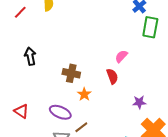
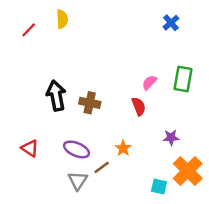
green rectangle: (150, 27) -> (183, 79), moved
black arrow: (30, 56) -> (56, 96), moved, size x1.4
orange star: (84, 94) -> (123, 148), moved

